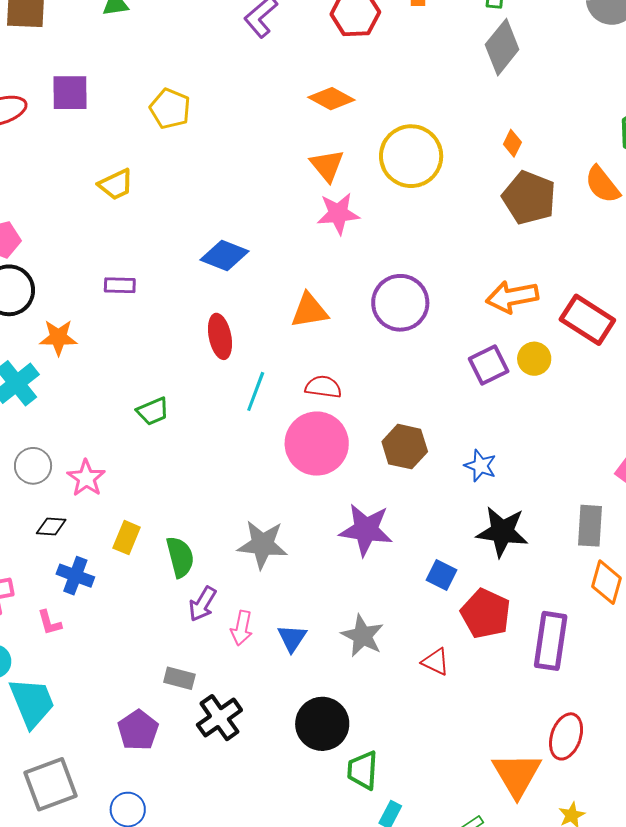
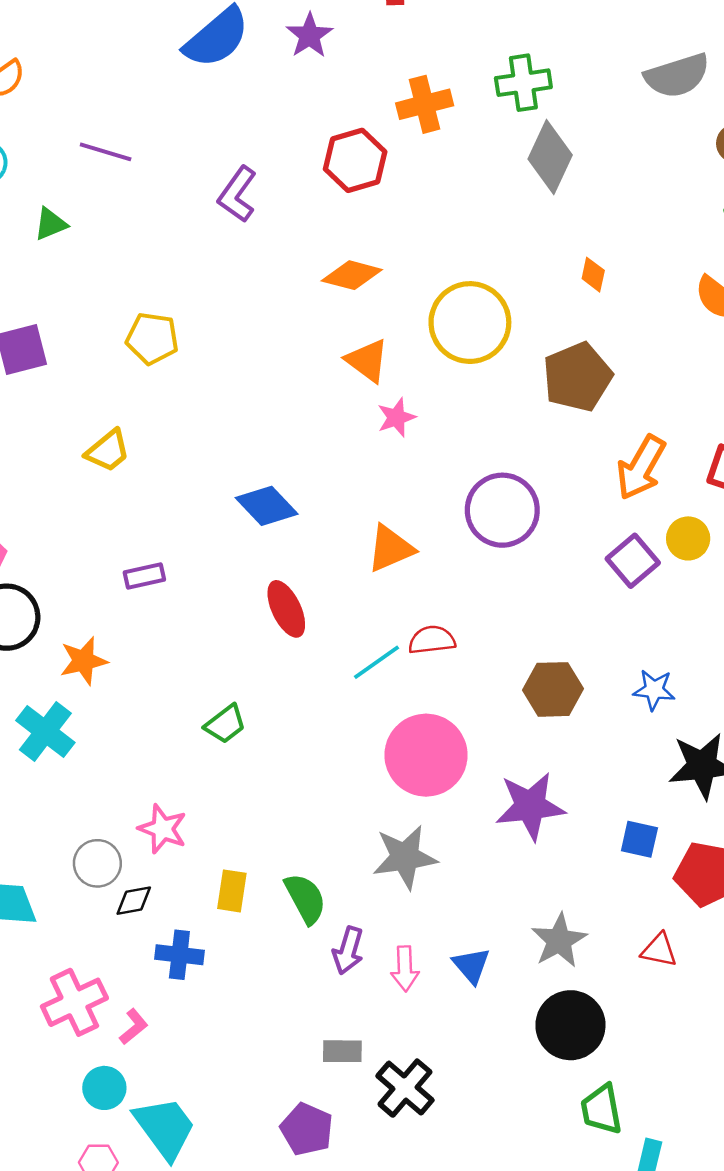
brown pentagon: (529, 198) -> (577, 377), moved, turned -30
pink star: (338, 213) -> (396, 417), size x0.7
blue diamond: (224, 256) -> (267, 506), turned 39
orange arrow: (512, 297) -> (641, 468), turned -36
cyan line: (256, 391) -> (377, 662), moved, turned 48
pink circle: (317, 444) -> (426, 755), moved
gray circle: (33, 466) -> (97, 863), moved
pink L-shape: (49, 623) -> (134, 1027), moved, turned -100
gray star: (362, 636) -> (559, 940), turned 30
black circle: (322, 724) -> (570, 1025), moved

